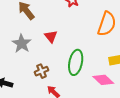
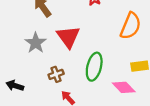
red triangle: (51, 36) -> (68, 37), size x1.6

